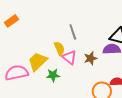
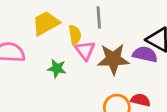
brown star: (90, 58) -> (113, 59), size x1.6
yellow trapezoid: (38, 62) -> (46, 23), moved

